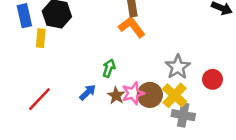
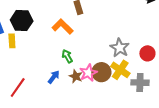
orange L-shape: (132, 27) -> (63, 27), moved
green arrow: (109, 68) -> (67, 56), turned -40
gray cross: (183, 115) -> (140, 83), moved

